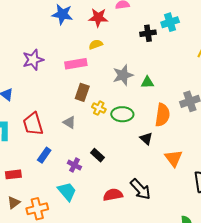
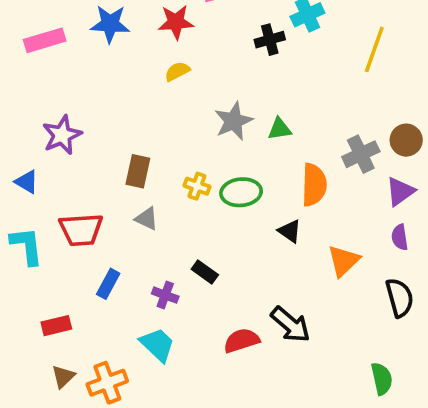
purple star: (33, 60) -> (62, 135), moved
pink rectangle: (76, 64) -> (45, 40), moved
brown rectangle: (82, 92) -> (138, 171), moved
red trapezoid: (33, 124) -> (81, 230), turned -70
orange triangle: (174, 158) -> (344, 261), turned 30

